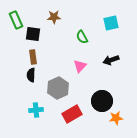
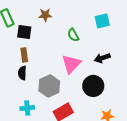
pink triangle: (80, 66) -> (71, 64), size x1.5
black circle: (102, 101) -> (93, 86), moved

